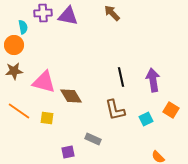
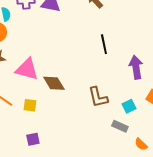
black line: (121, 77) -> (104, 44), moved
gray rectangle: (93, 139) -> (120, 126), moved
purple square: (68, 152) -> (33, 139), moved

